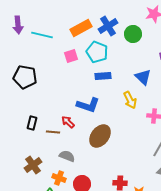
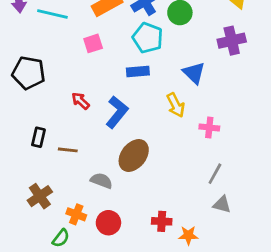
cyan pentagon: (97, 52) -> (148, 38), moved
blue L-shape: (88, 105) -> (117, 112), turned -70
red arrow: (68, 122) -> (80, 101), moved
gray semicircle: (67, 156) -> (101, 181), moved

